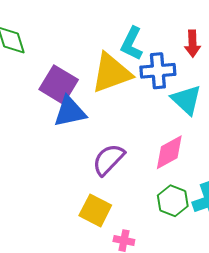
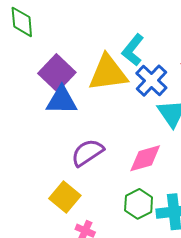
blue cross: (158, 71) -> (151, 81), turned 36

